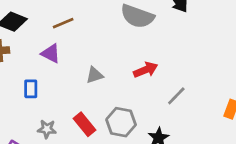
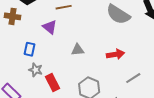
red rectangle: (84, 124) -> (52, 83), moved
gray star: (47, 129) -> (36, 70), moved

